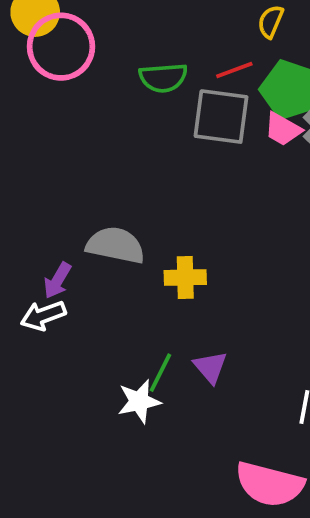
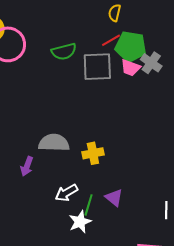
red line: (234, 70) -> (111, 40), moved
white arrow: (43, 316) -> (66, 193), moved

